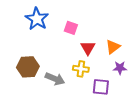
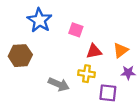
red triangle: (88, 48) -> (94, 51), turned 49
brown hexagon: (28, 67) -> (20, 56), moved

